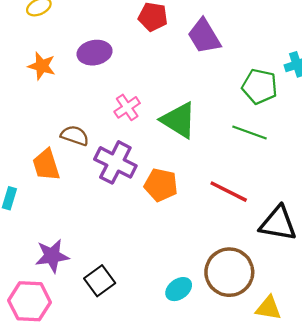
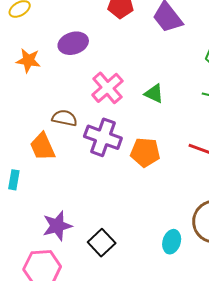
pink cross: (127, 107) -> (107, 88), size x1.4
green triangle: (179, 120) -> (154, 94), size x0.6
cyan ellipse: (179, 289) -> (172, 242), turned -30

